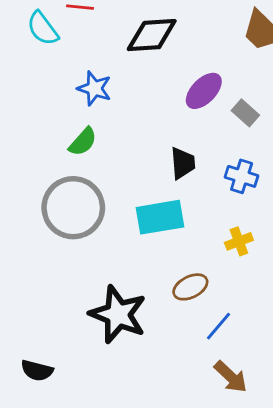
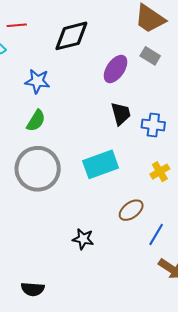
gray rectangle: (245, 113) -> (150, 56), moved
black trapezoid: (183, 163) -> (121, 114), moved
black star: (118, 314) -> (83, 239), size x0.5

